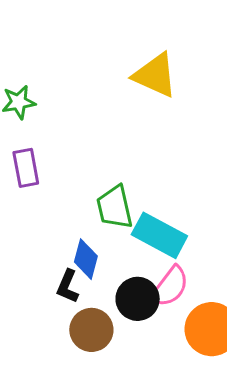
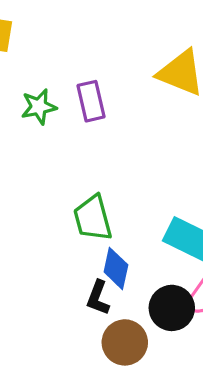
purple rectangle: (26, 168) -> (91, 101), moved
green trapezoid: (115, 207) -> (93, 218), moved

